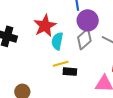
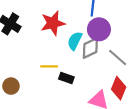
cyan semicircle: (57, 41) -> (75, 41), moved
yellow line: (61, 64) -> (49, 66), moved

